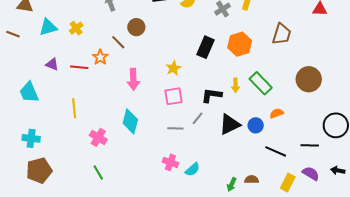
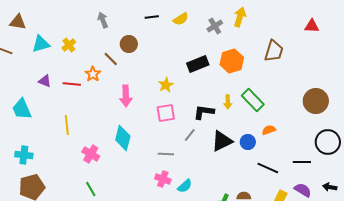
black rectangle: (205, 47) -> (198, 64), turned 45
brown circle: (309, 79) -> (316, 101), moved
gray line: (175, 128) -> (166, 154), moved

